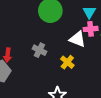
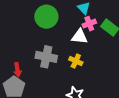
gray cross: (39, 50) -> (46, 57), size x1.5

